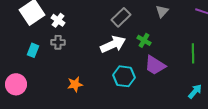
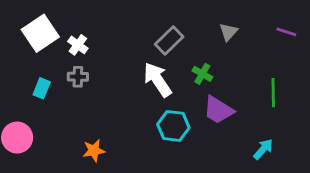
white arrow: (113, 44) -> (157, 80), turned -100
orange star: (75, 84) -> (94, 151), moved
cyan arrow: (195, 91) -> (263, 149), moved

